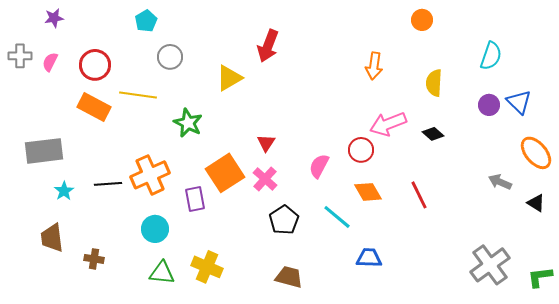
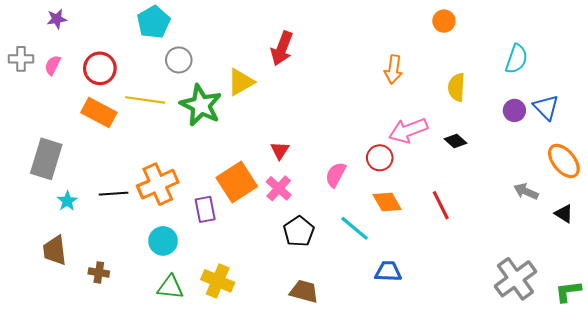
cyan pentagon: (146, 21) -> (154, 22), size x1.4
green star: (188, 123) -> (201, 105), moved, size x1.4
gray rectangle: (44, 151) -> (46, 159), turned -66

